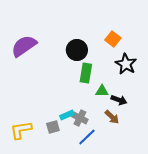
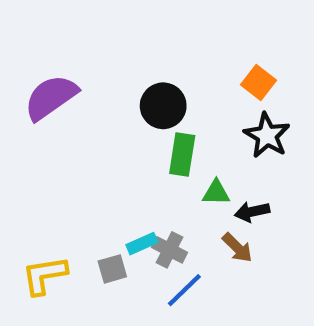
orange square: (113, 39) -> (258, 82), moved
black arrow: (119, 100) -> (252, 212), turned 147

